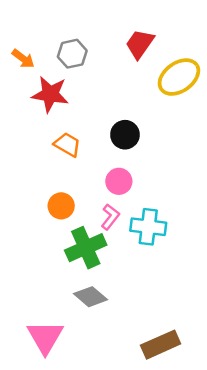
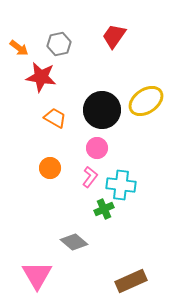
yellow ellipse: (179, 77) -> (146, 101), moved
black circle: (125, 135) -> (102, 110), size x1.6
green cross: (86, 248) -> (104, 209), moved, size x0.6

